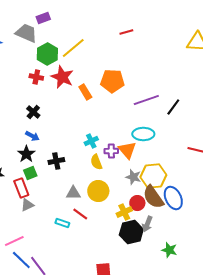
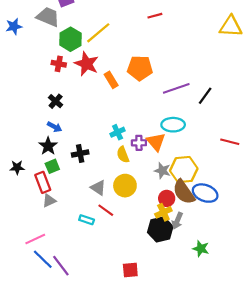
gray triangle: (73, 193) -> (98, 188), turned 35
blue ellipse: (173, 198) -> (205, 193), turned -45
yellow cross: (124, 212) -> (163, 212), moved

